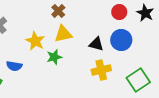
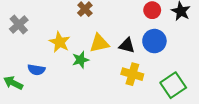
yellow triangle: (63, 34) -> (99, 43), moved
yellow cross: (101, 70) -> (132, 74), turned 30

